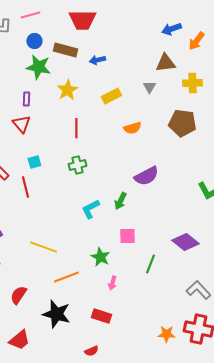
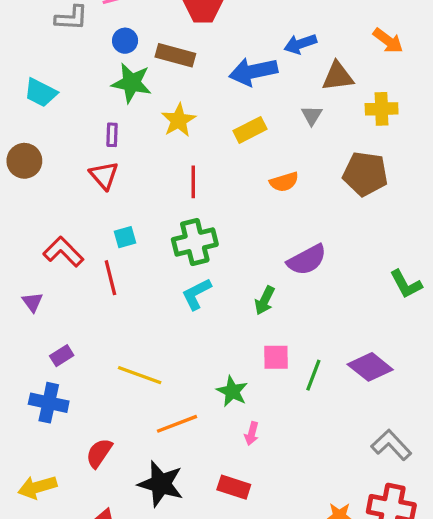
blue arrow: (171, 29) -> (300, 44), moved
orange arrow: (196, 41) -> (388, 41), turned -90
blue arrow: (97, 60) -> (253, 72), moved, size x1.8
green cross: (77, 165) -> (195, 242), size x1.5
cyan L-shape: (90, 209) -> (196, 294), moved
green line: (150, 264) -> (313, 375), moved

